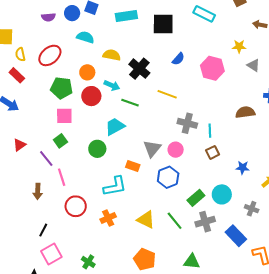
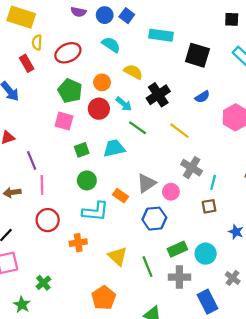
green square: (60, 141) -> (82, 150), moved
green circle: (97, 149) -> (87, 180), moved
brown arrow: (38, 191) -> (12, 192), turned 63

